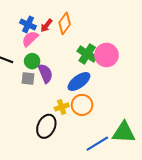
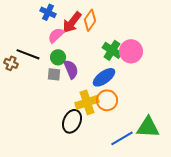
blue cross: (28, 24) -> (48, 12), moved
red arrow: (46, 25) -> (72, 22), size x1.6
yellow cross: (62, 107) -> (87, 102), size x1.6

